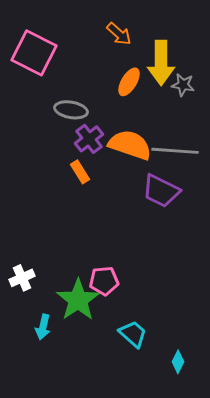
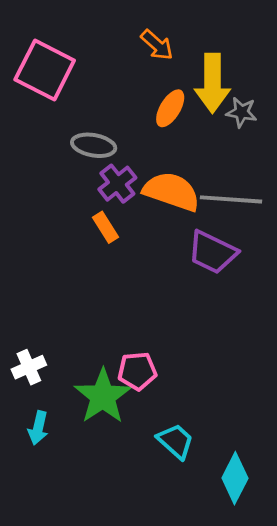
cyan arrow: (43, 327) -> (38, 428), moved
cyan diamond: (178, 362) -> (235, 478), size x1.6

